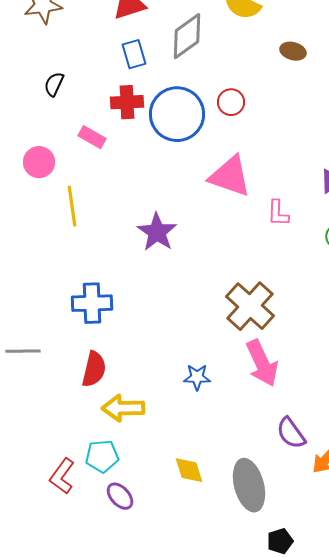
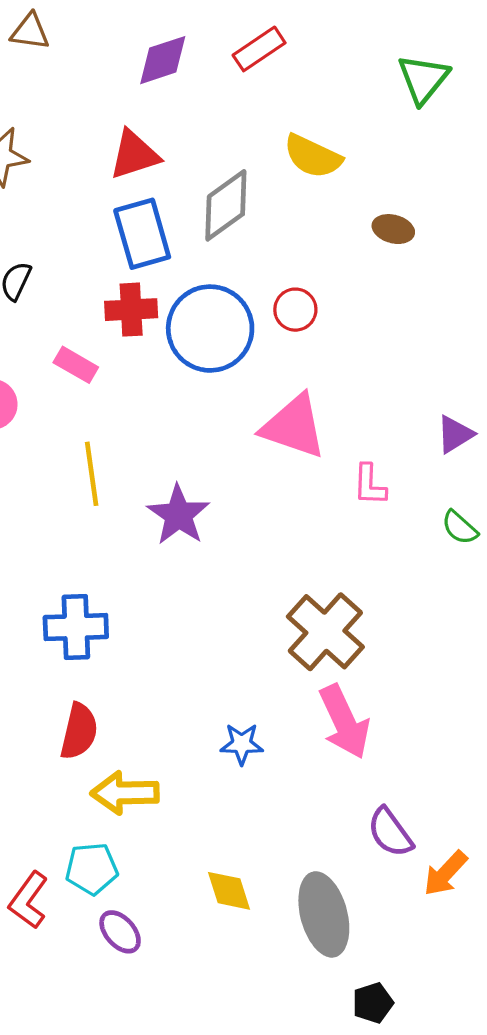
blue rectangle: (134, 54) -> (142, 234), size x1.5
yellow line: (72, 206) -> (92, 474), moved

